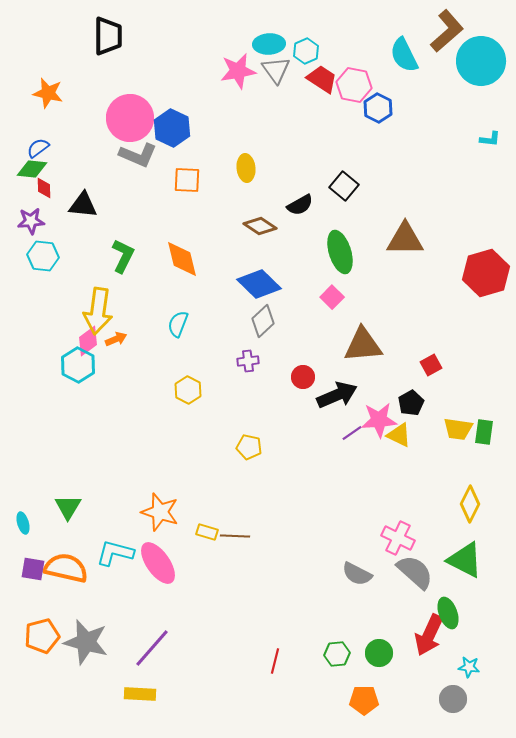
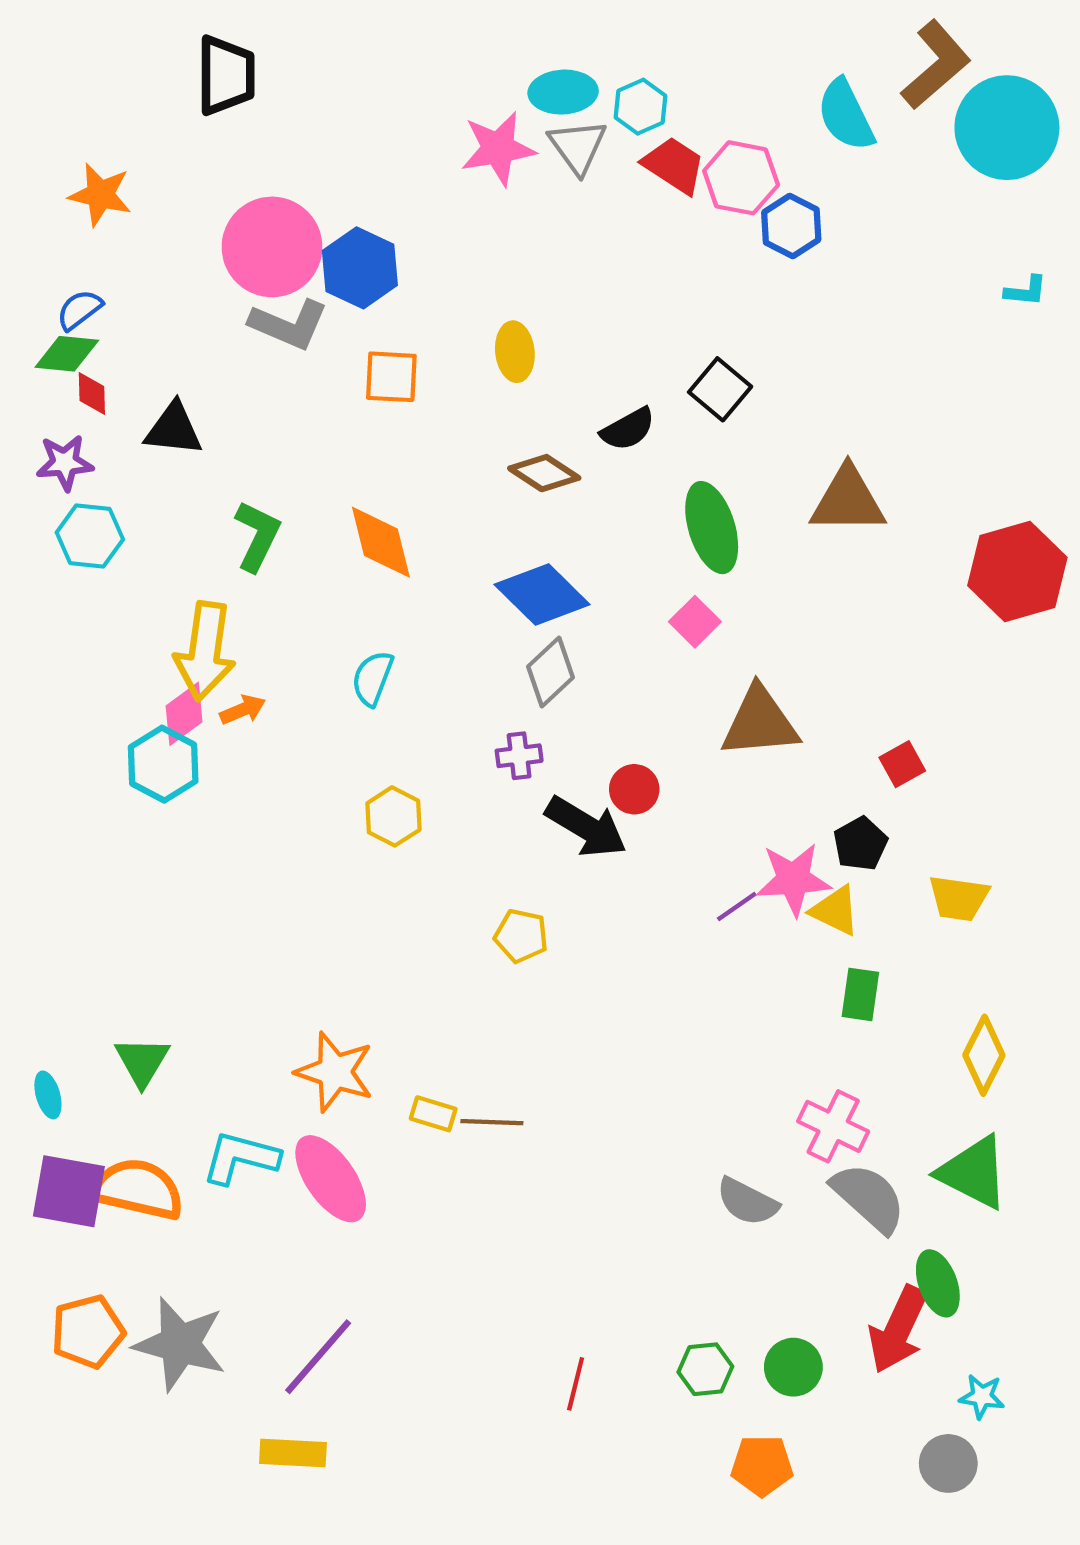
black arrow: (337, 395) -> (586, 827), moved, turned 54
green rectangle: (484, 432) -> (860, 994), moved
purple square: (33, 569) -> (69, 1191), size x1.5

